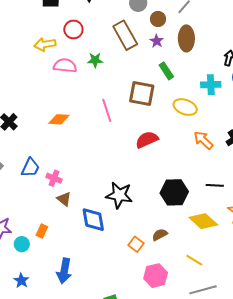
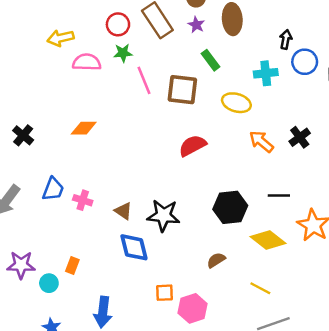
red circle: (73, 29) -> (118, 24), moved
pink line: (107, 110) -> (144, 80), moved
brown triangle: (64, 199) -> (123, 211), moved
orange square: (136, 244) -> (164, 293), moved, turned -35
pink hexagon: (156, 276) -> (193, 308), moved

